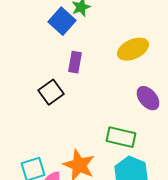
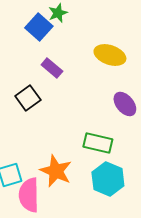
yellow ellipse: (133, 49) -> (110, 55), turned 44
purple rectangle: (75, 62) -> (52, 68), turned -60

